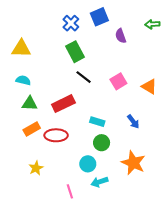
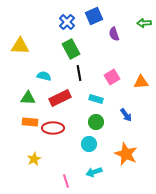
black line: (84, 77) -> (79, 73), turned 42
cyan semicircle: (23, 80) -> (44, 76), moved
orange triangle: (149, 87) -> (141, 82), turned -35
cyan rectangle: (97, 122) -> (96, 99), moved
orange rectangle: (32, 129) -> (30, 122), turned 35
green circle: (102, 143) -> (96, 122), moved
cyan circle: (88, 164) -> (89, 144), moved

